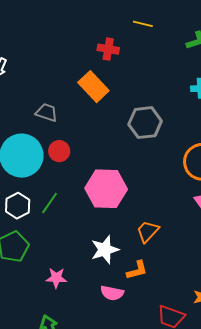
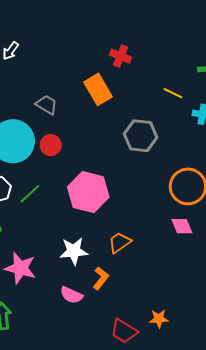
yellow line: (143, 24) -> (173, 93), moved
orange L-shape: (137, 270) -> (101, 278), turned -50
pink star: (56, 278) -> (20, 268), size x1.5

